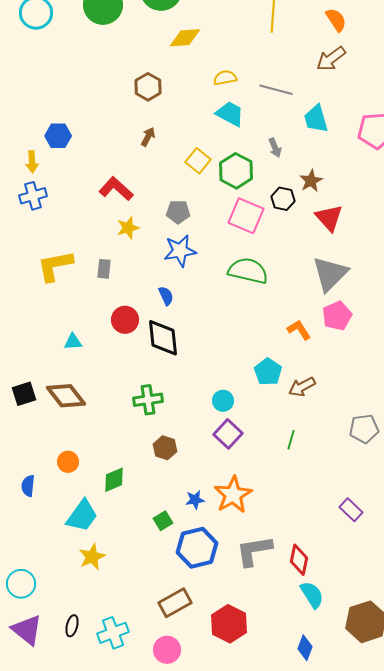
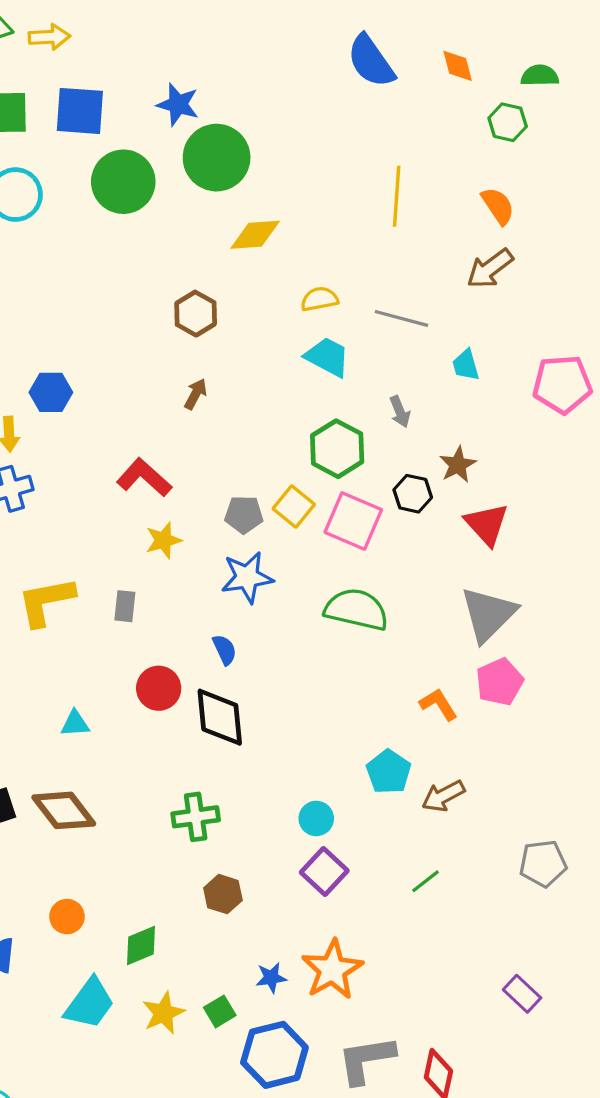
cyan trapezoid: (316, 119) -> (466, 365), size x0.7
yellow square: (198, 161) -> (294, 507), moved
green line: (291, 440) -> (426, 881), turned 36
yellow star: (92, 557) -> (163, 1013), moved

